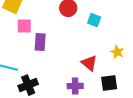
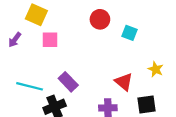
purple rectangle: (40, 42) -> (68, 82), moved, turned -48

